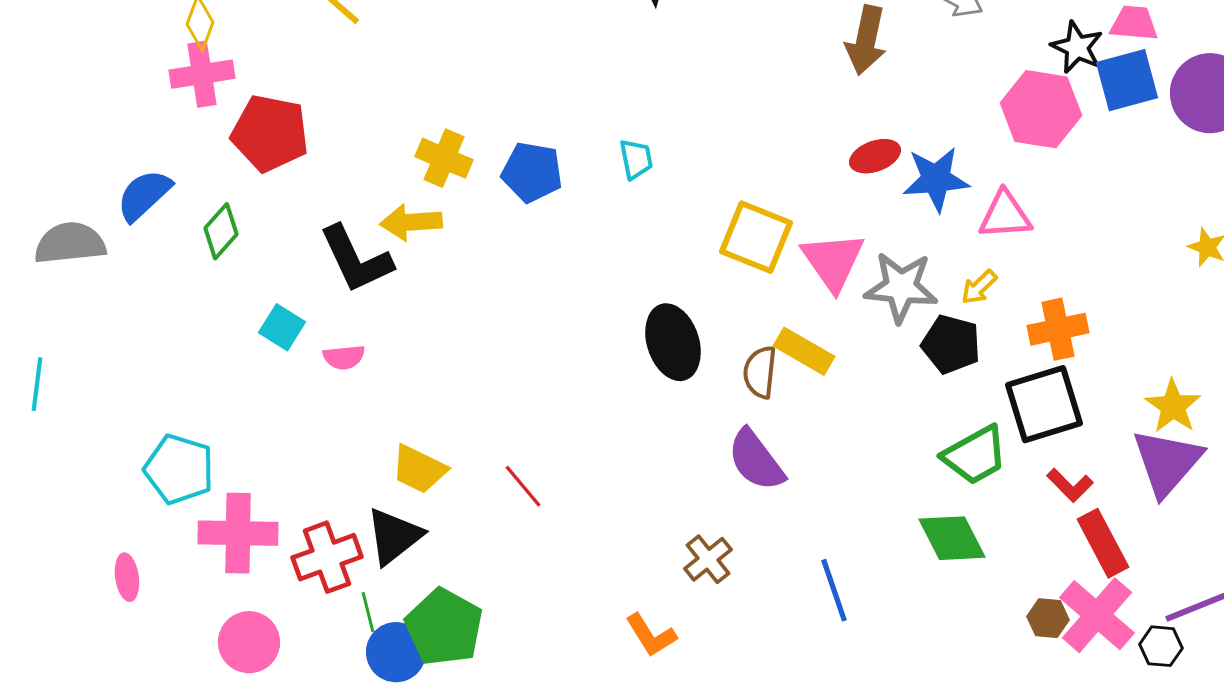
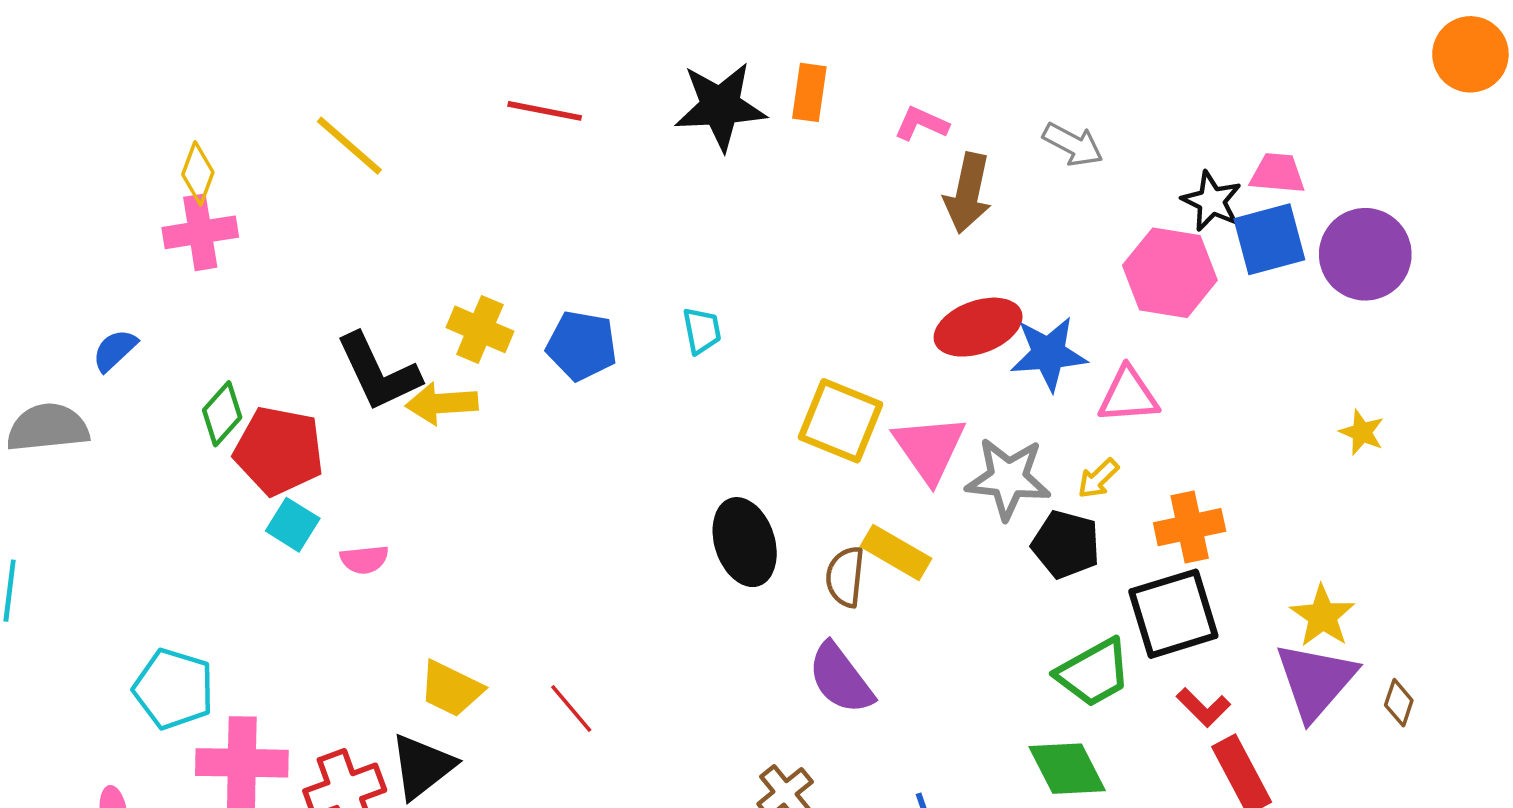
red pentagon: (270, 133) -> (279, 451), moved
red ellipse: (875, 156) -> (978, 327), size x1.5
blue semicircle: (144, 195) -> (115, 350), moved, size x0.7
black L-shape: (356, 259) -> (378, 372), moved

